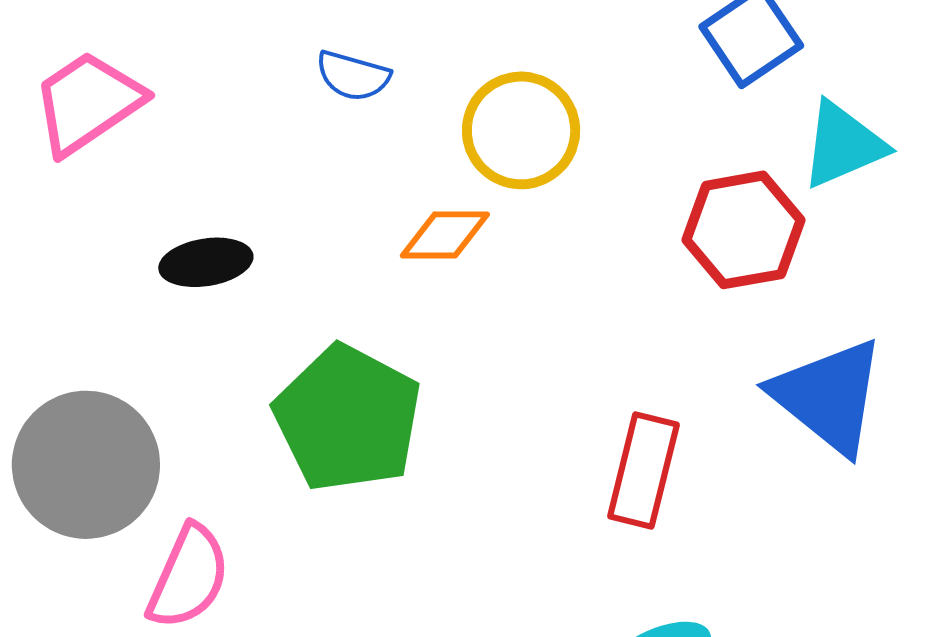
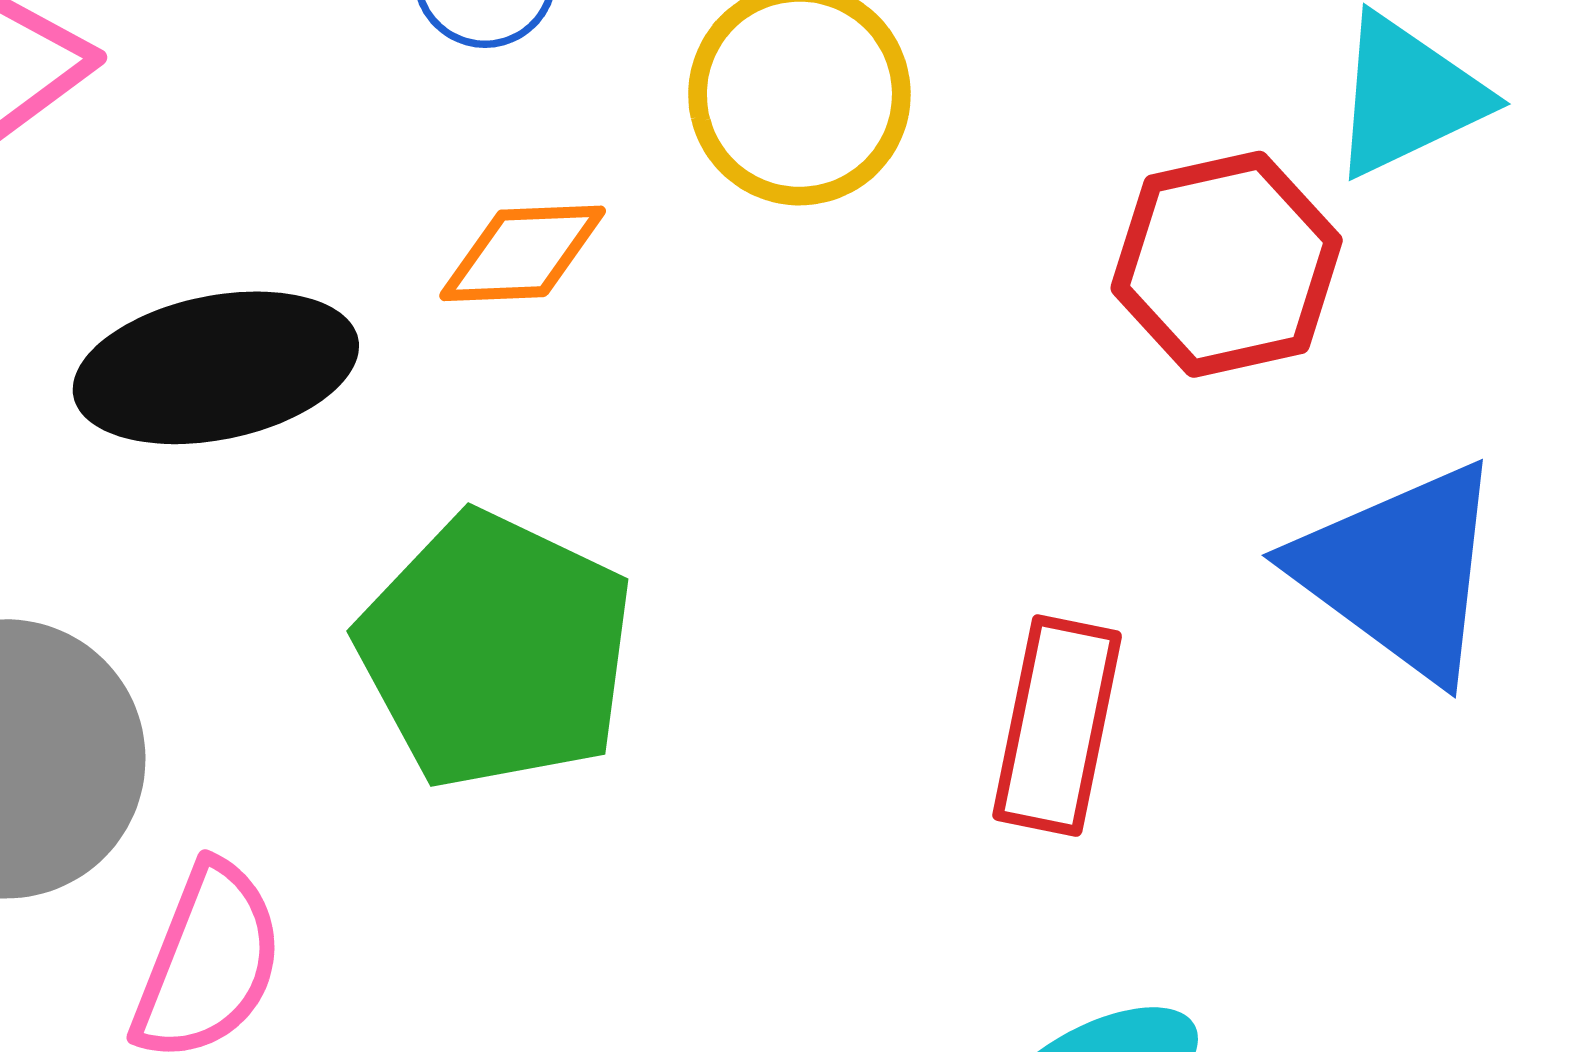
orange diamond: (445, 235) -> (523, 253), moved
black ellipse: (206, 262) -> (216, 368), size x1.6

